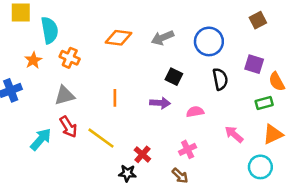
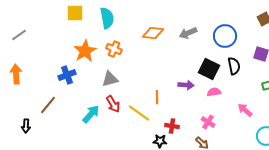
cyan semicircle: (50, 30) -> (107, 18), moved
orange star: (33, 60) -> (85, 51), size x1.6
black square: (174, 77) -> (209, 69), moved, size x1.5
orange line: (115, 98) -> (157, 97), moved
pink cross: (188, 149) -> (208, 122), turned -32
red cross: (142, 154) -> (172, 126), turned -32

